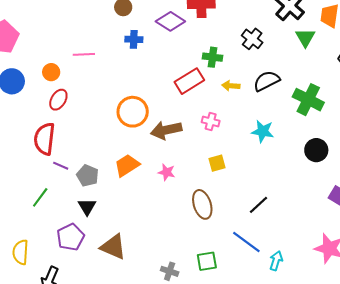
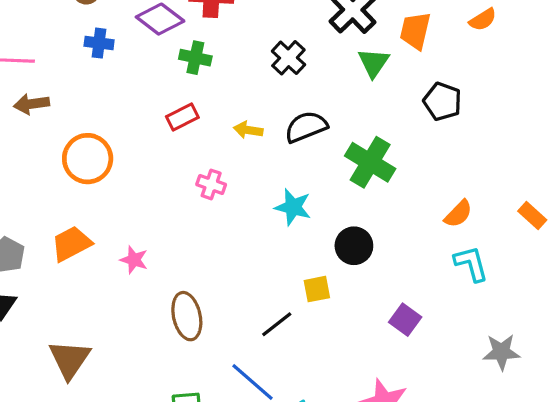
green cross: (212, 57) -> (195, 58), moved
red rectangle: (189, 81) -> (182, 117), size x0.7
brown arrow: (166, 130) -> (31, 104), moved, size x0.7
black circle: (316, 150) -> (354, 246), moved
yellow square: (217, 163) -> (317, 289), moved
brown triangle: (113, 247) -> (70, 359), moved, turned 36

